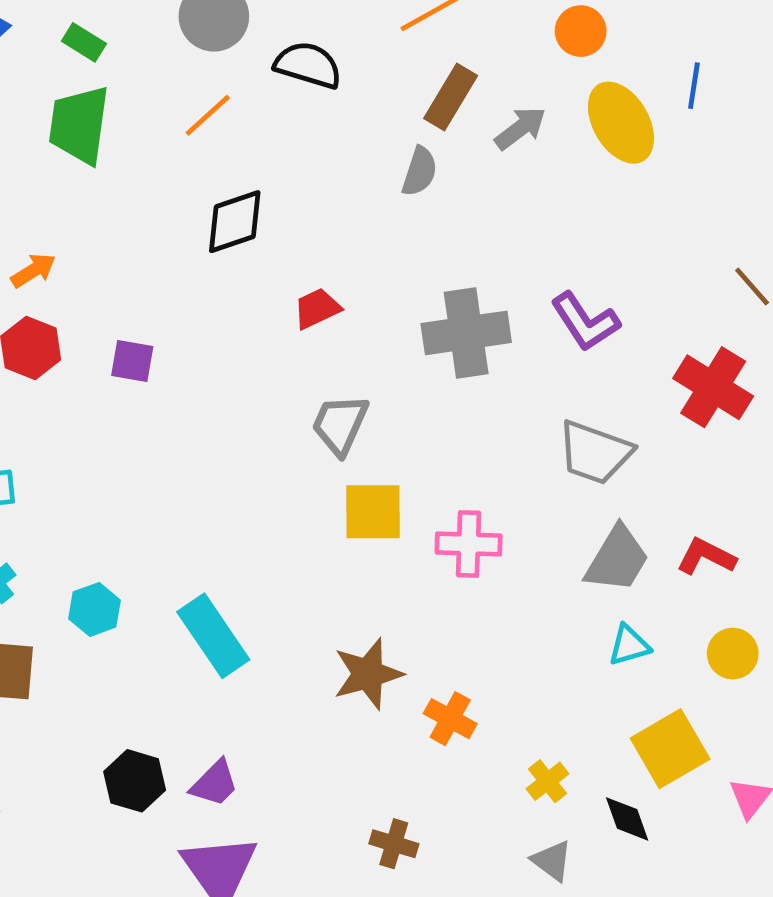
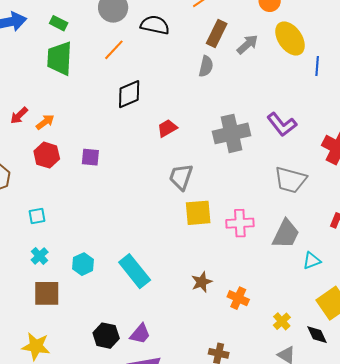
blue line: (694, 86) -> (317, 66), moved
gray trapezoid: (617, 559) -> (286, 234), moved
brown star: (368, 674) -> (202, 282), size x0.7

